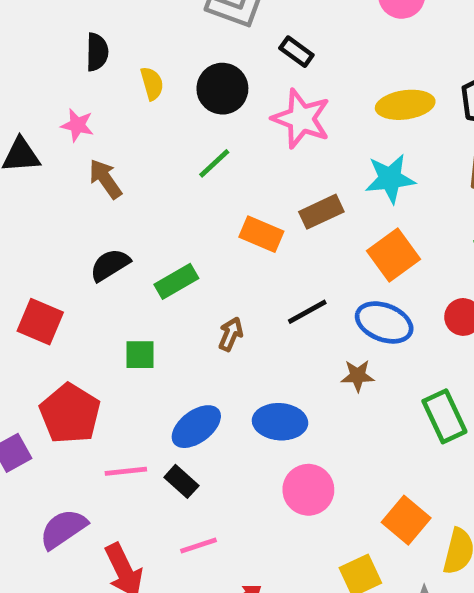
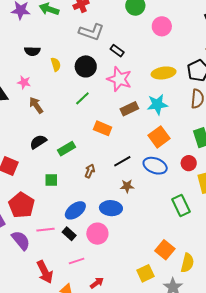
black semicircle: (97, 52) -> (32, 51), turned 91
brown rectangle: (321, 212) -> (129, 109), moved
brown star: (358, 376) -> (127, 186), moved
pink circle: (308, 490) -> (97, 234), moved
purple semicircle: (63, 529) -> (21, 240), moved, turned 85

